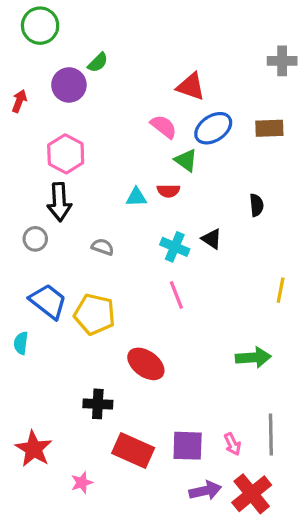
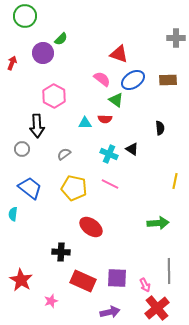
pink hexagon: (66, 154) -> (54, 96), moved
gray semicircle: (103, 247) -> (64, 154), turned -56
pink line: (176, 295) -> (110, 184), turned -42
yellow pentagon: (95, 314) -> (74, 188), moved
pink arrow: (232, 444) -> (145, 285), moved
purple arrow: (205, 491) -> (110, 312), moved

